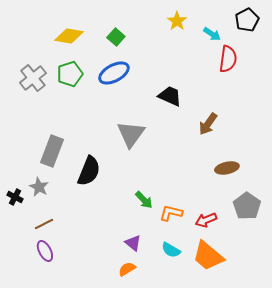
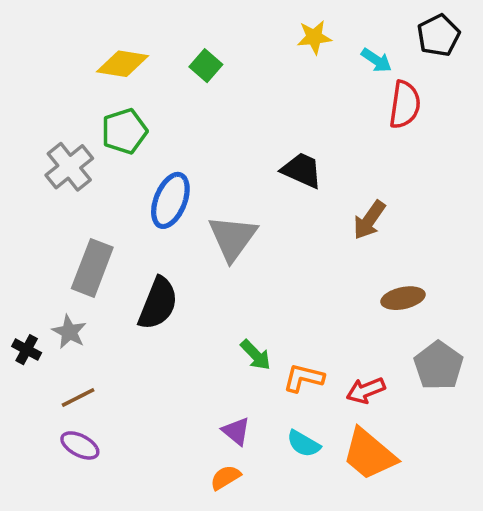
yellow star: (177, 21) -> (314, 37), turned 30
blue ellipse: (114, 73) -> (170, 200), moved, turned -40
gray cross: (33, 78) -> (69, 167), moved
purple ellipse: (45, 251) -> (80, 445), turned -35

